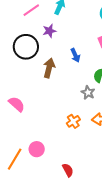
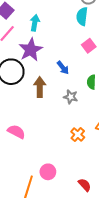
purple star: (49, 31) -> (31, 50), size x1.6
gray star: (88, 93) -> (71, 97), moved

